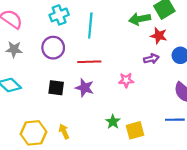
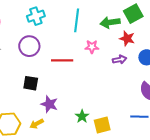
cyan line: (90, 25) -> (77, 20), moved
pink star: (126, 80) -> (92, 47), moved
purple star: (85, 88) -> (49, 104), moved
yellow arrow: (64, 131) -> (37, 124), turned -96

